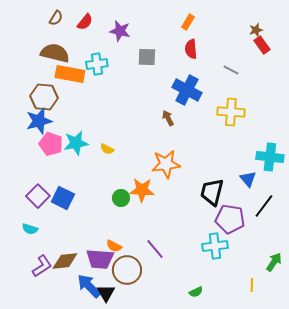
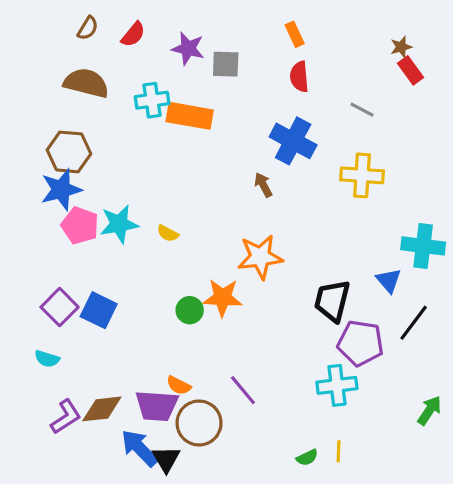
orange rectangle: (188, 22) -> (295, 34), turned -56
gray square: (147, 57) -> (226, 64), moved
orange rectangle: (70, 74) -> (190, 116), moved
yellow line: (252, 285) -> (339, 451), moved

